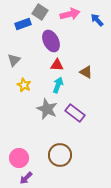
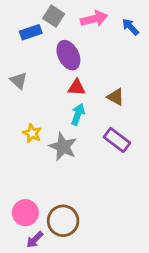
gray triangle: (14, 60) -> (19, 81), turned -32
yellow star: (24, 85) -> (32, 133), moved
purple rectangle: (75, 113) -> (117, 140), moved
brown circle: (60, 155) -> (63, 221), moved

